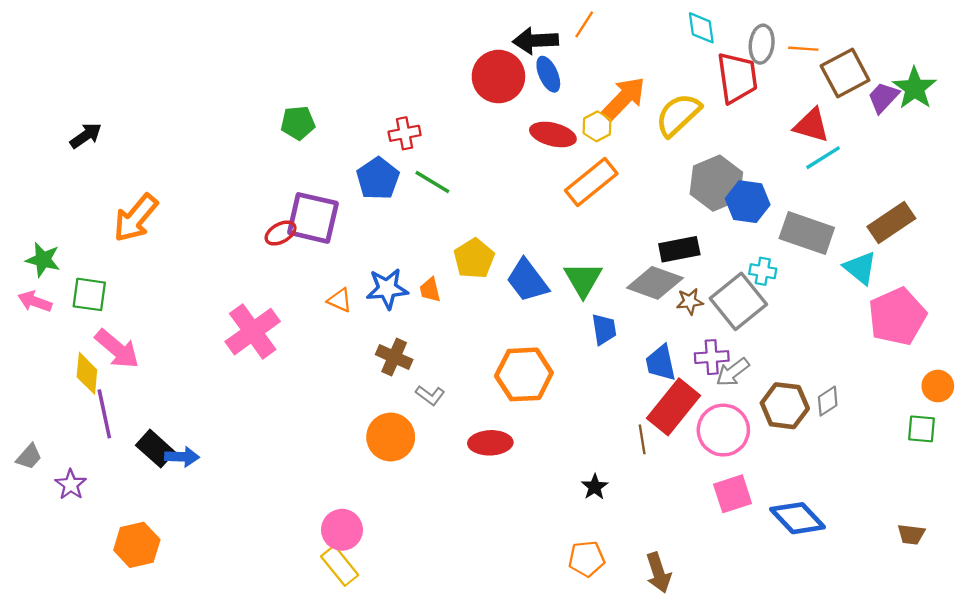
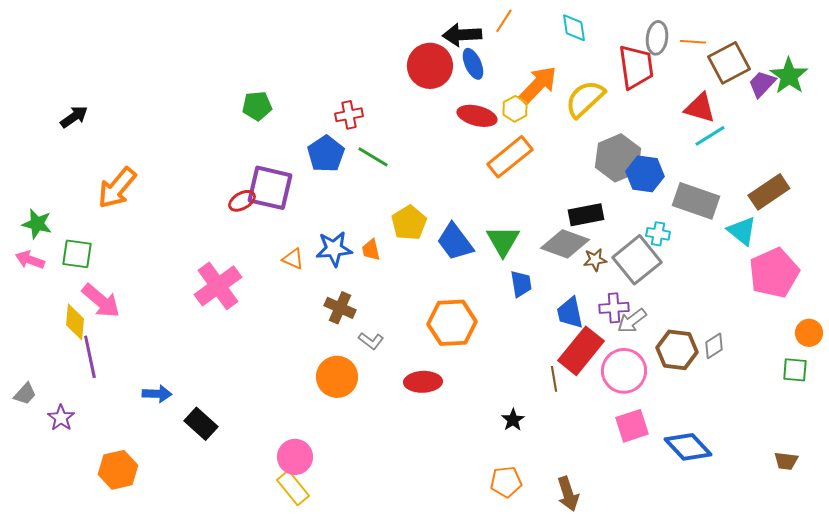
cyan diamond: (701, 28) -> (574, 28), moved
black rectangle: (155, 449) -> (201, 424), moved

